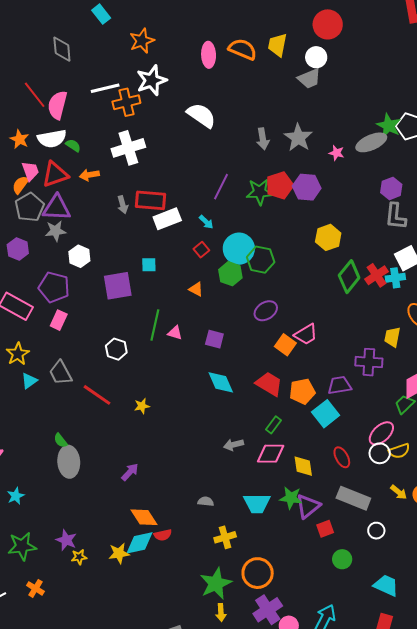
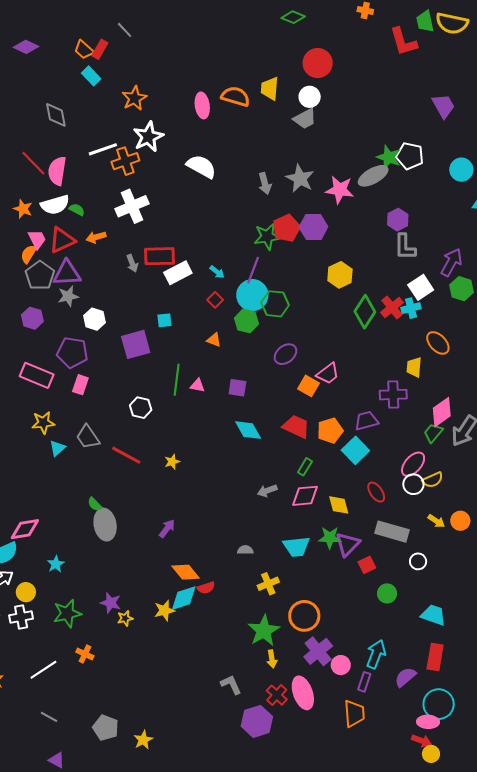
pink star: (337, 153) -> (340, 190), size x1.8
purple line: (221, 187) -> (253, 270), moved
yellow star: (18, 354) -> (43, 423), turned 30

